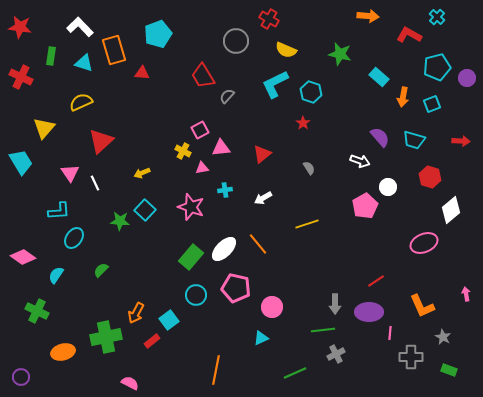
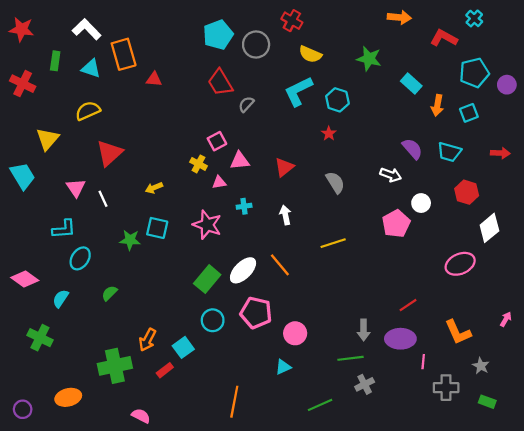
cyan pentagon: (158, 34) -> (218, 35), moved
gray semicircle: (309, 168) -> (335, 182), size x1.5
white arrow: (263, 198) -> (285, 215), turned 108
cyan square: (145, 210) -> (157, 228), turned -30
pink arrow: (466, 294) -> (506, 319), turned 40
orange ellipse: (63, 352) -> (68, 397), moved

